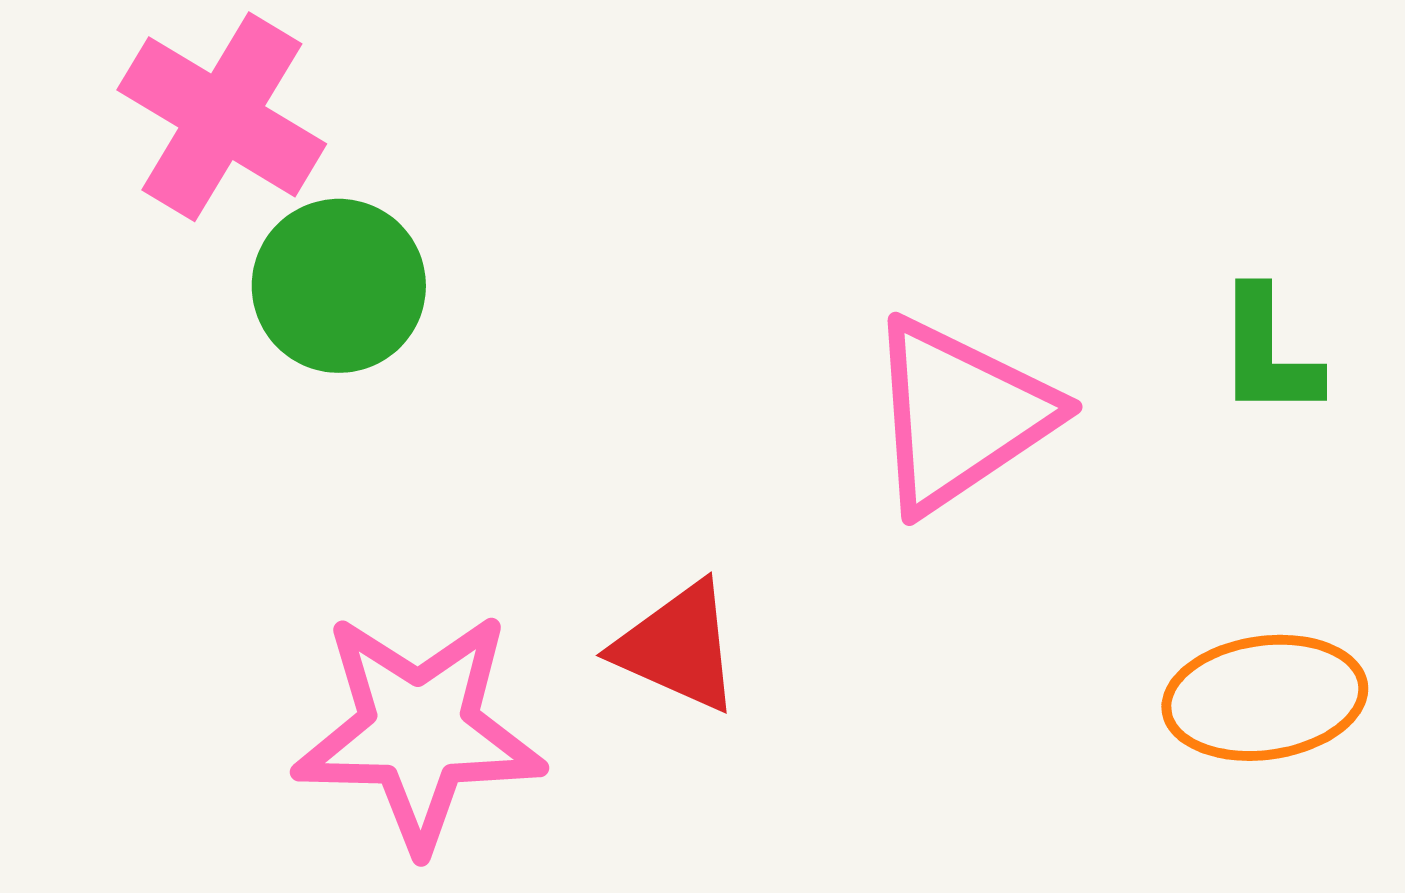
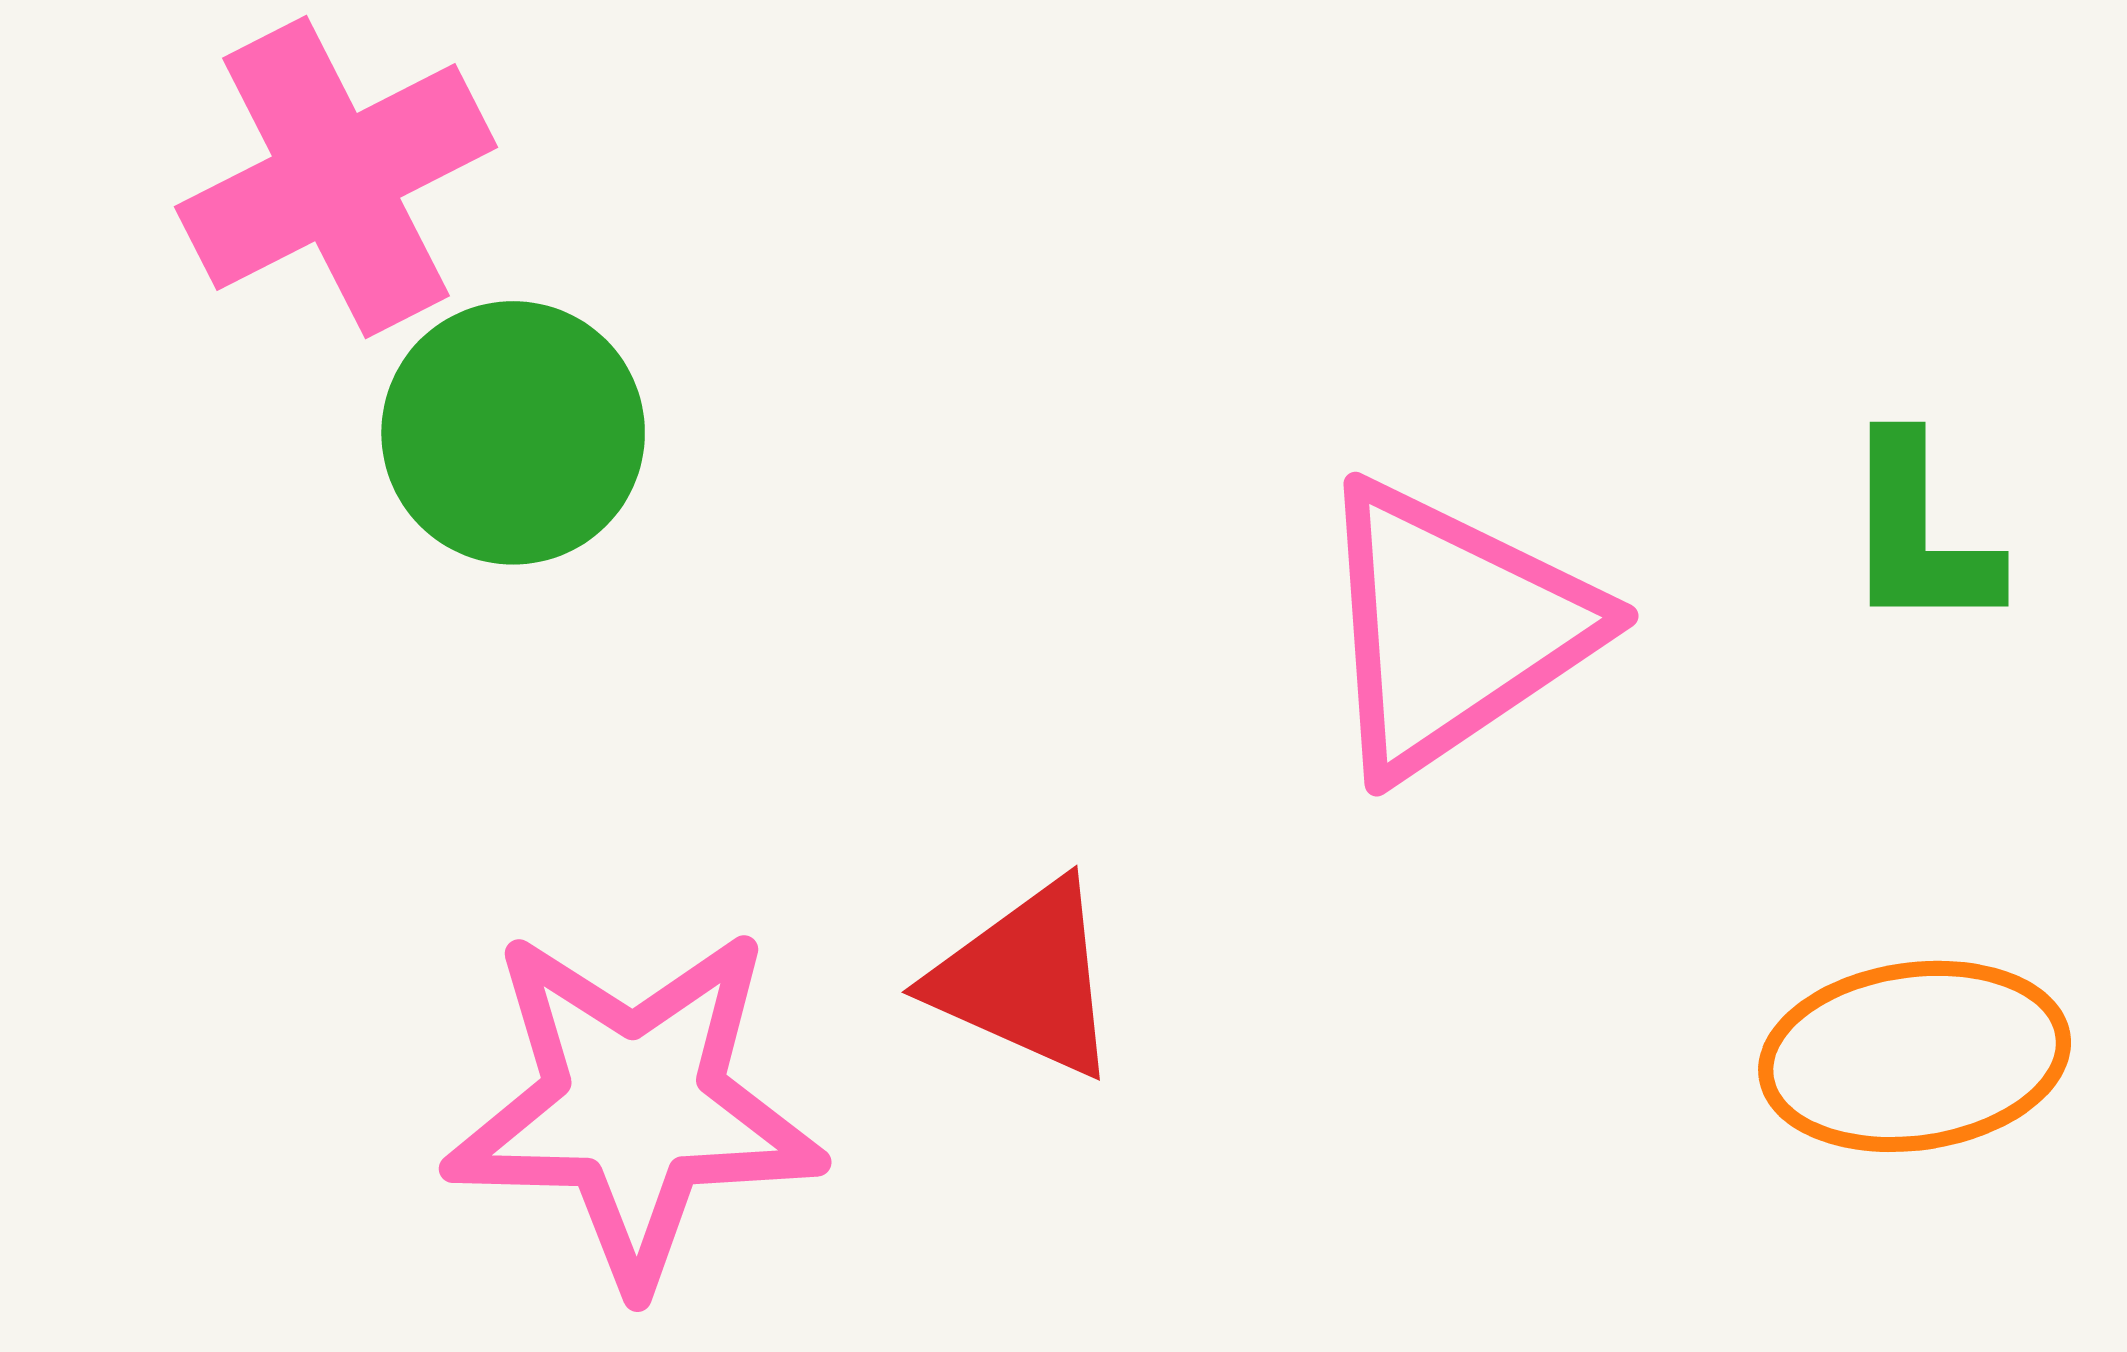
pink cross: (222, 117) -> (336, 177), turned 32

